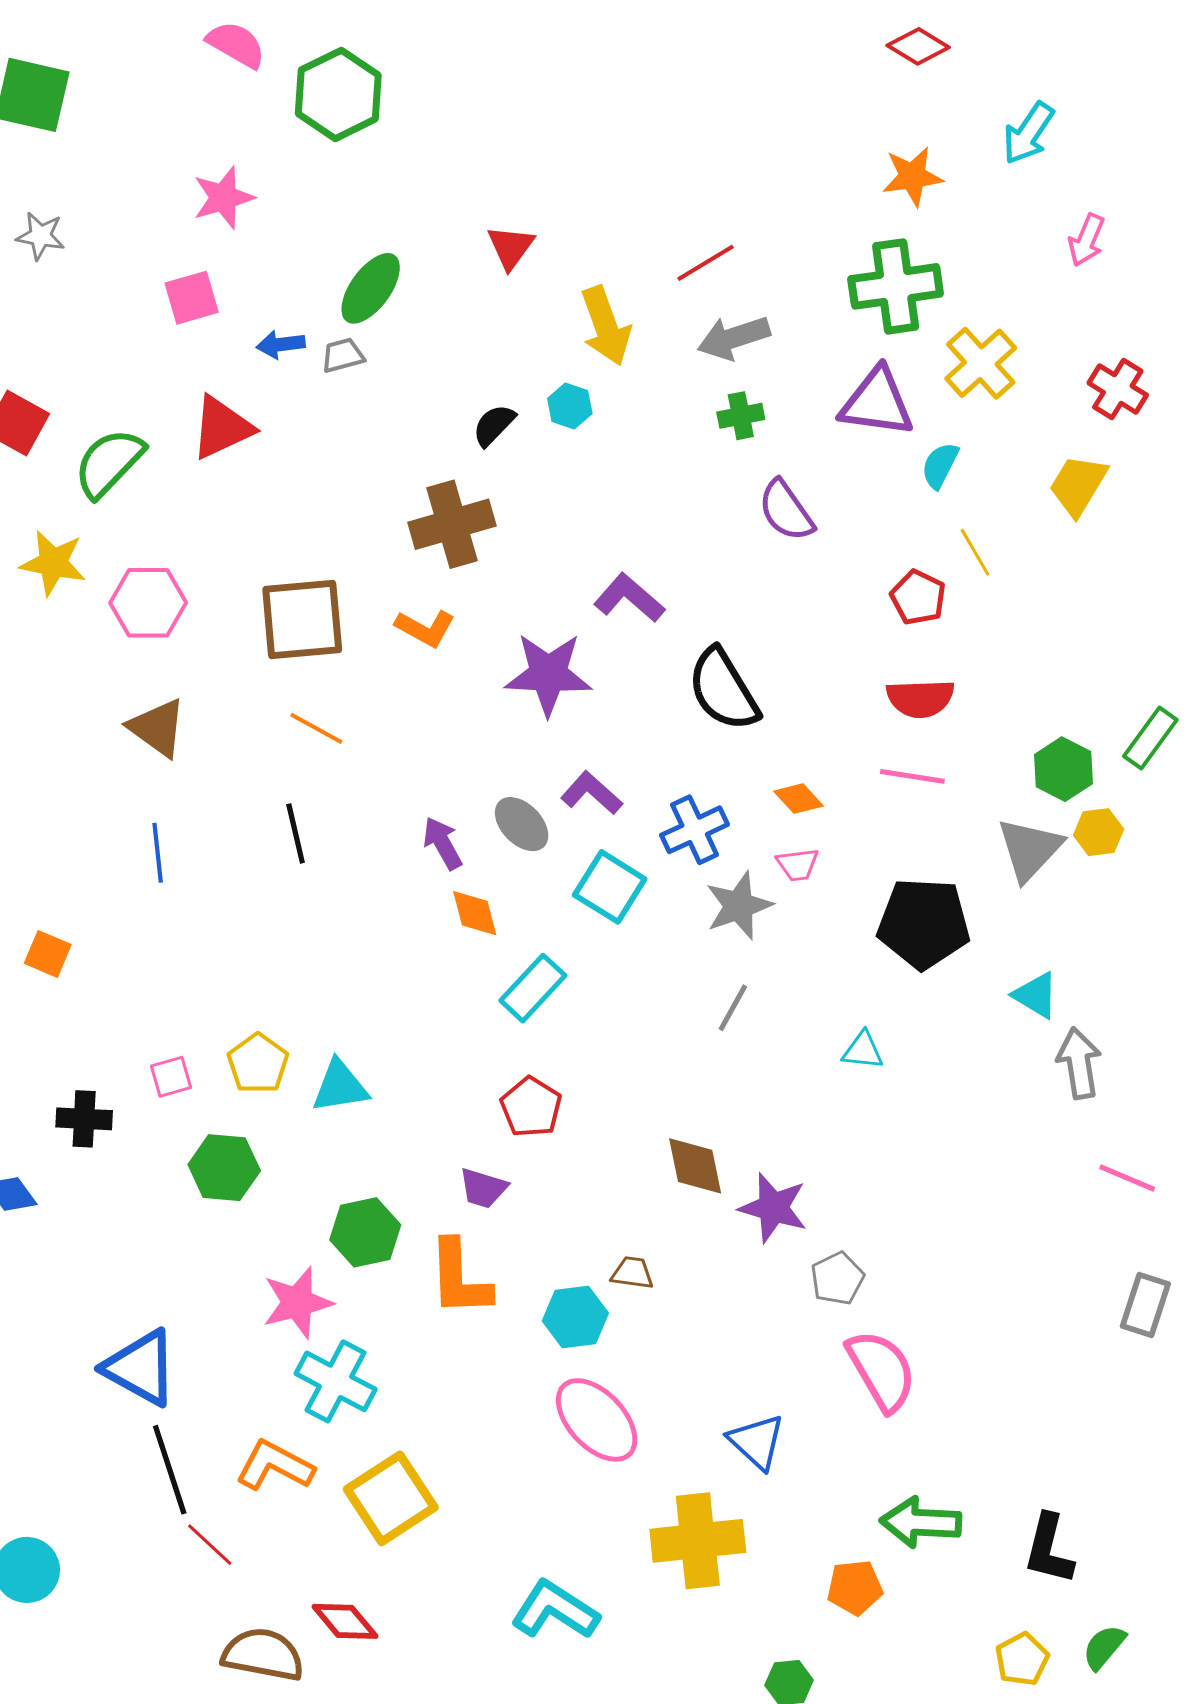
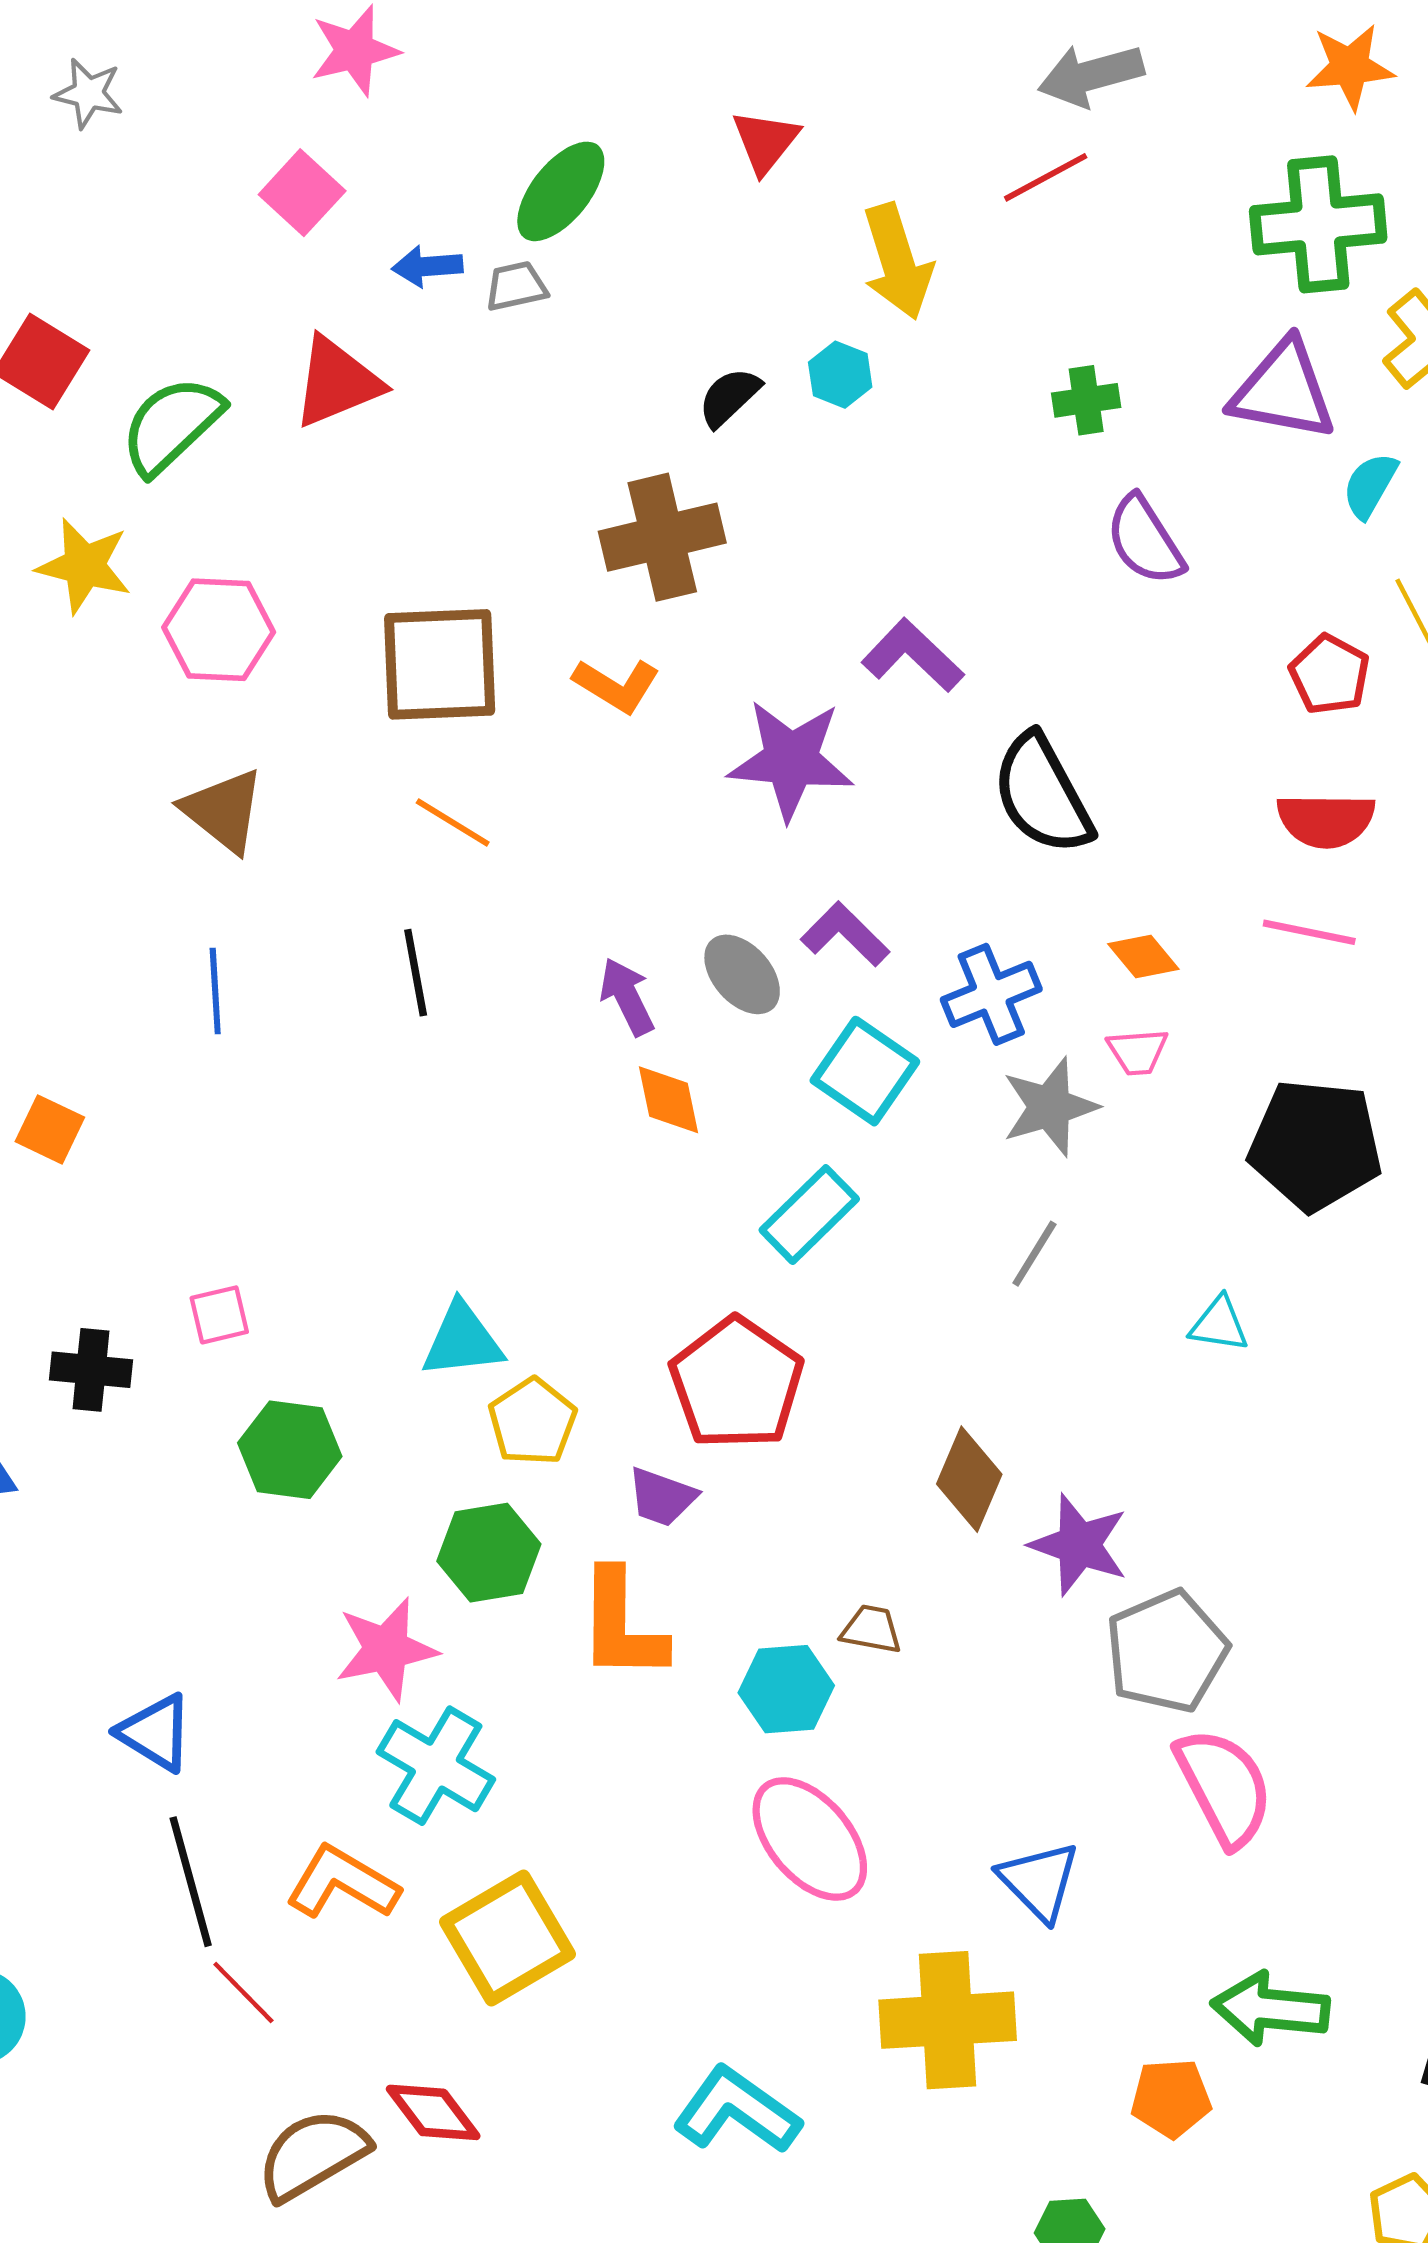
pink square: (192, 298) -> (302, 193), turned -34
gray arrow: (734, 338) -> (1091, 75), moved
cyan rectangle: (533, 988) -> (809, 1215), moved
yellow pentagon: (258, 1064) -> (532, 1422), moved
red pentagon: (531, 1107) -> (737, 1383), size x1.5
brown diamond: (695, 1166) -> (969, 1479), turned 32
gray pentagon: (837, 1279) -> (1167, 1651), size x1.6
blue triangle: (140, 1368) -> (155, 1733), size x0.7
brown semicircle: (263, 1655) -> (313, 2155), turned -44

